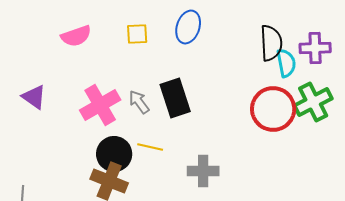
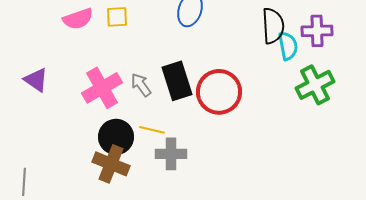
yellow square: (137, 34) -> (117, 17), moved
red circle: (273, 109) -> (219, 92), moved
gray cross: (203, 171) -> (171, 154), moved

